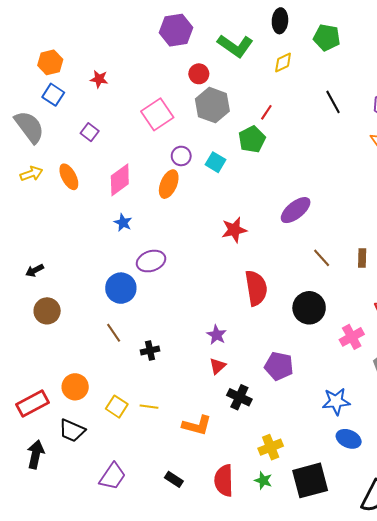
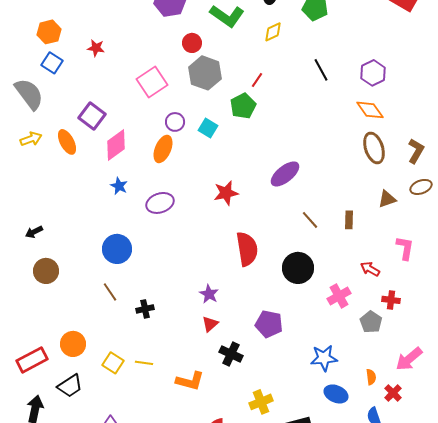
purple square: (90, 132) -> (92, 116), moved, size x1.5
purple ellipse: (151, 261) -> (160, 203), moved
black trapezoid: (72, 431) -> (70, 386), turned -56

